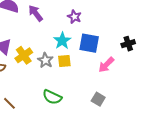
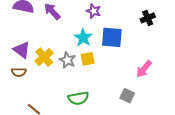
black cross: (128, 44) -> (148, 18), moved
pink arrow: (106, 65) -> (144, 69), moved
green semicircle: (52, 97) -> (78, 98), turned -30

